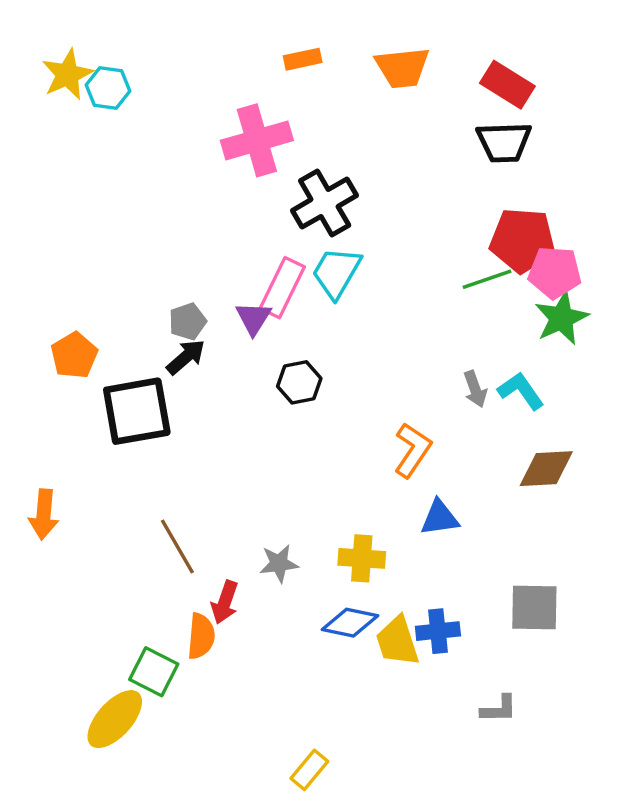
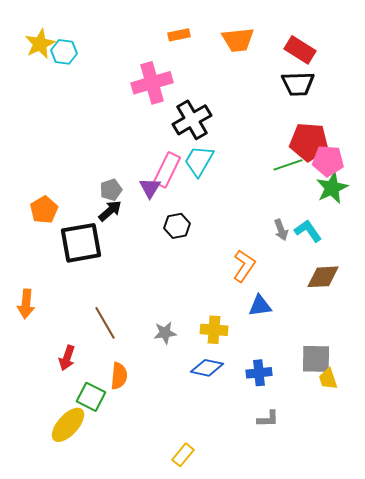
red arrow: (225, 602) -> (67, 358), moved
yellow trapezoid: (397, 641) -> (328, 379), moved, size x0.7
gray L-shape: (499, 709) -> (268, 419), moved

